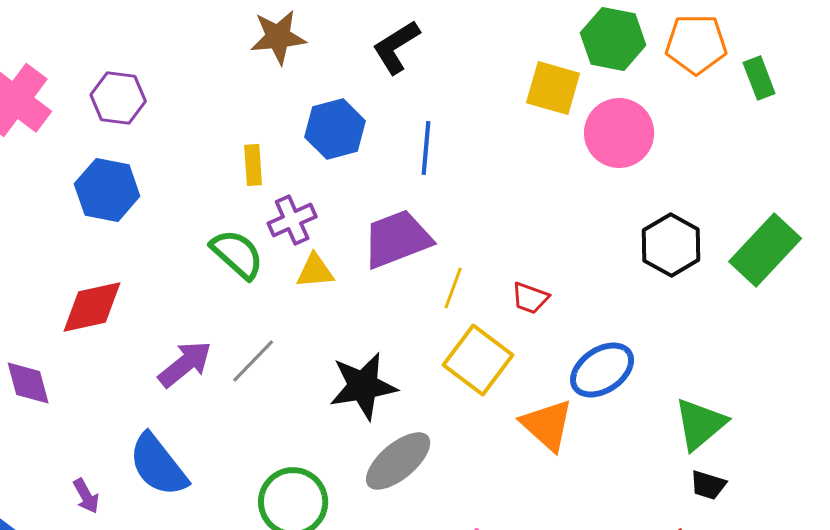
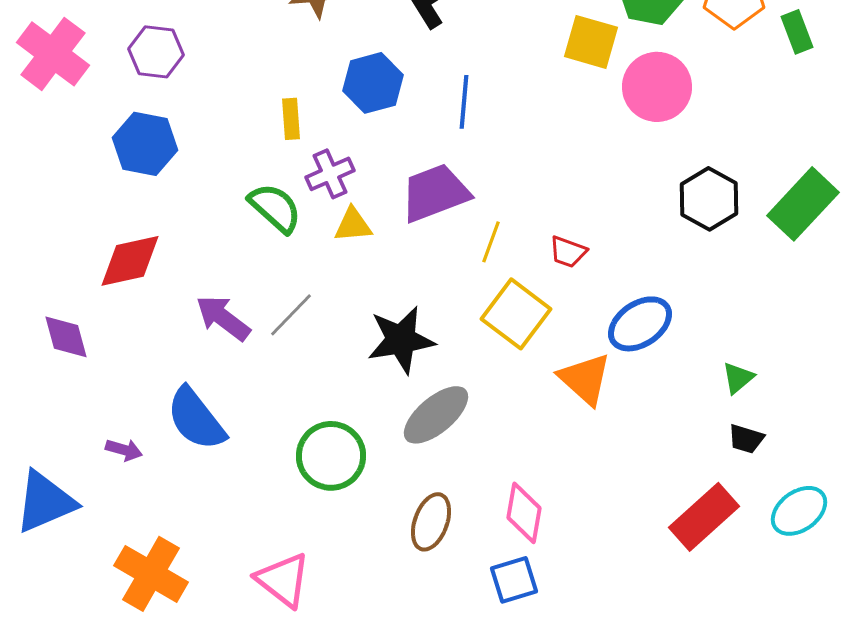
purple arrow: (185, 364) -> (223, 318), turned -104
green triangle: (700, 424) -> (738, 378), size x0.6
purple arrow: (86, 496) -> (124, 450), turned -45

